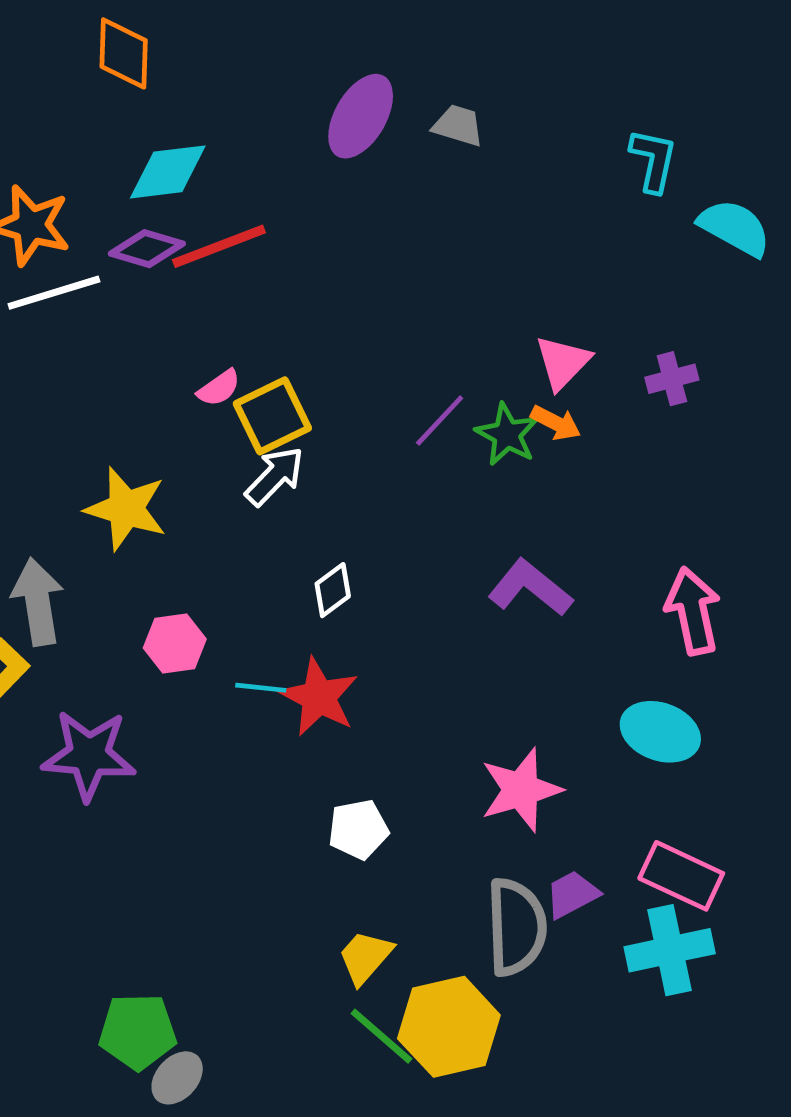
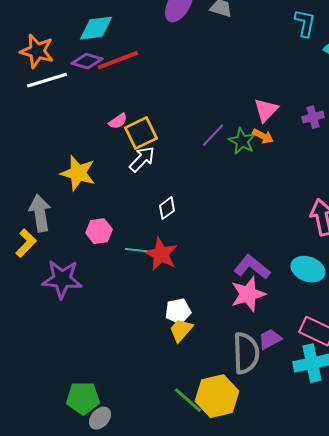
purple L-shape: (530, 588) -> (252, 267), moved
yellow trapezoid: (365, 957) -> (181, 330), moved

